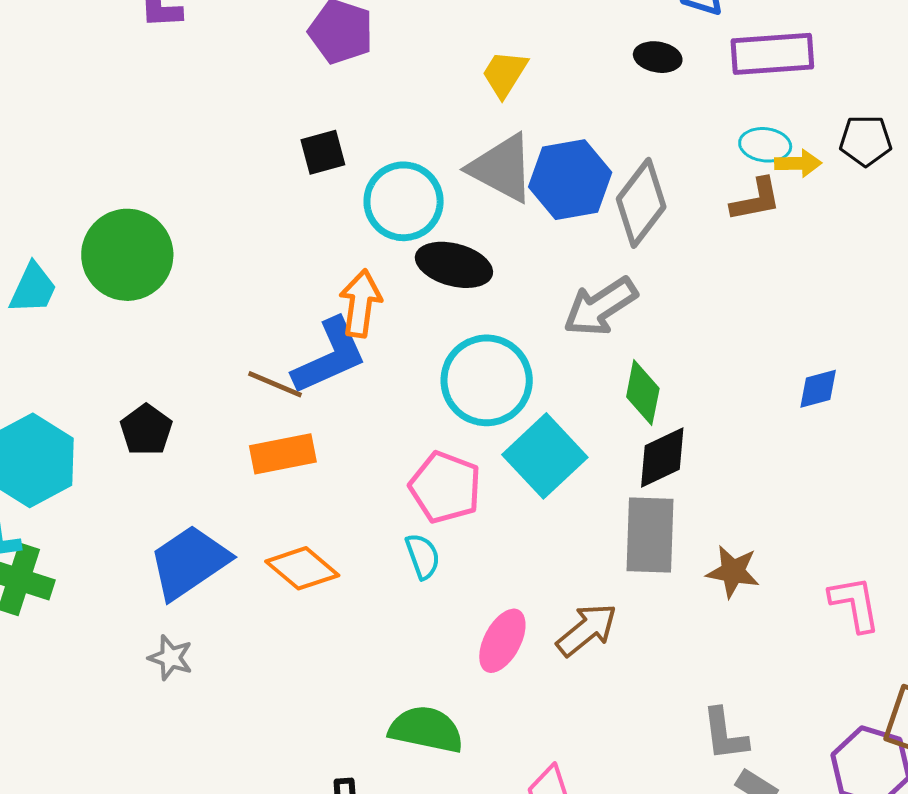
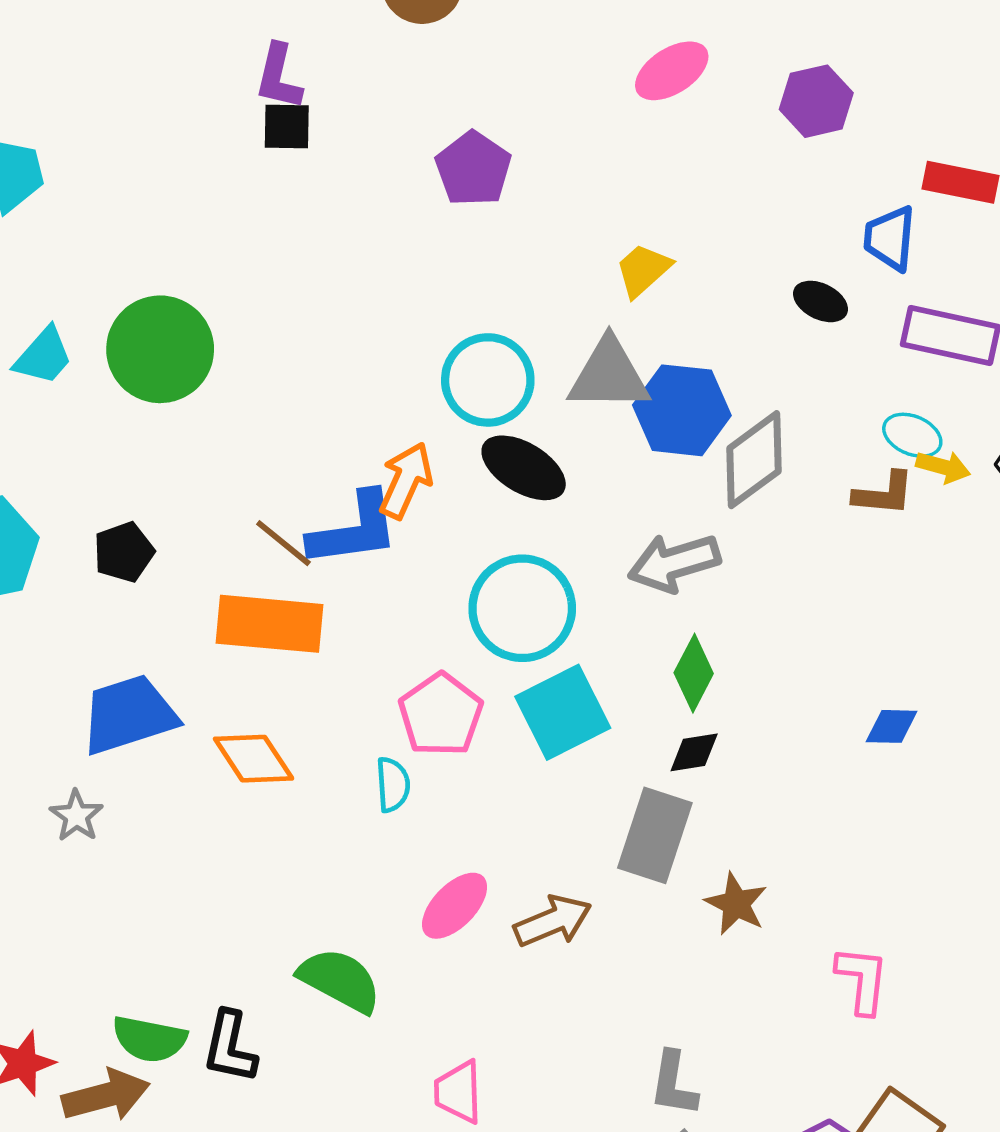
black square: (323, 152) -> (287, 126), moved
gray triangle: (502, 168) -> (609, 375), turned -44
orange rectangle: (283, 454) -> (269, 624), size x1.4
black diamond: (662, 457) -> (694, 752), size x0.7

